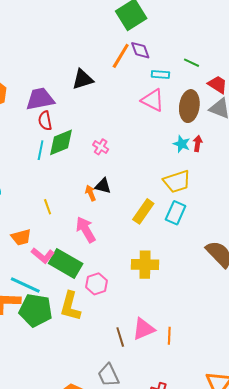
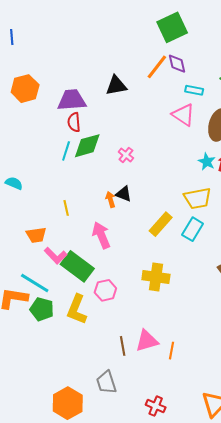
green pentagon: (36, 310) -> (42, 309), size x0.7

